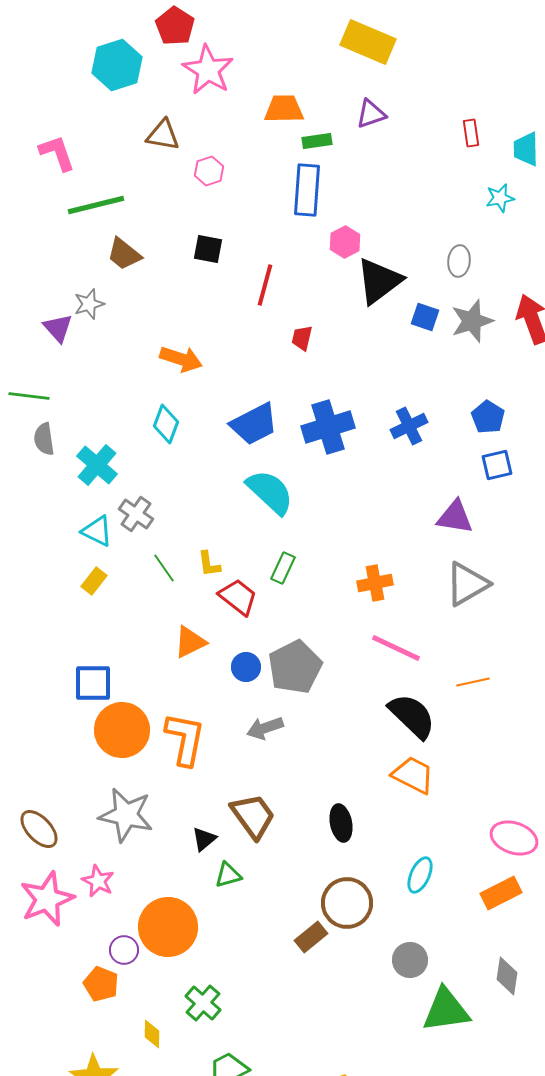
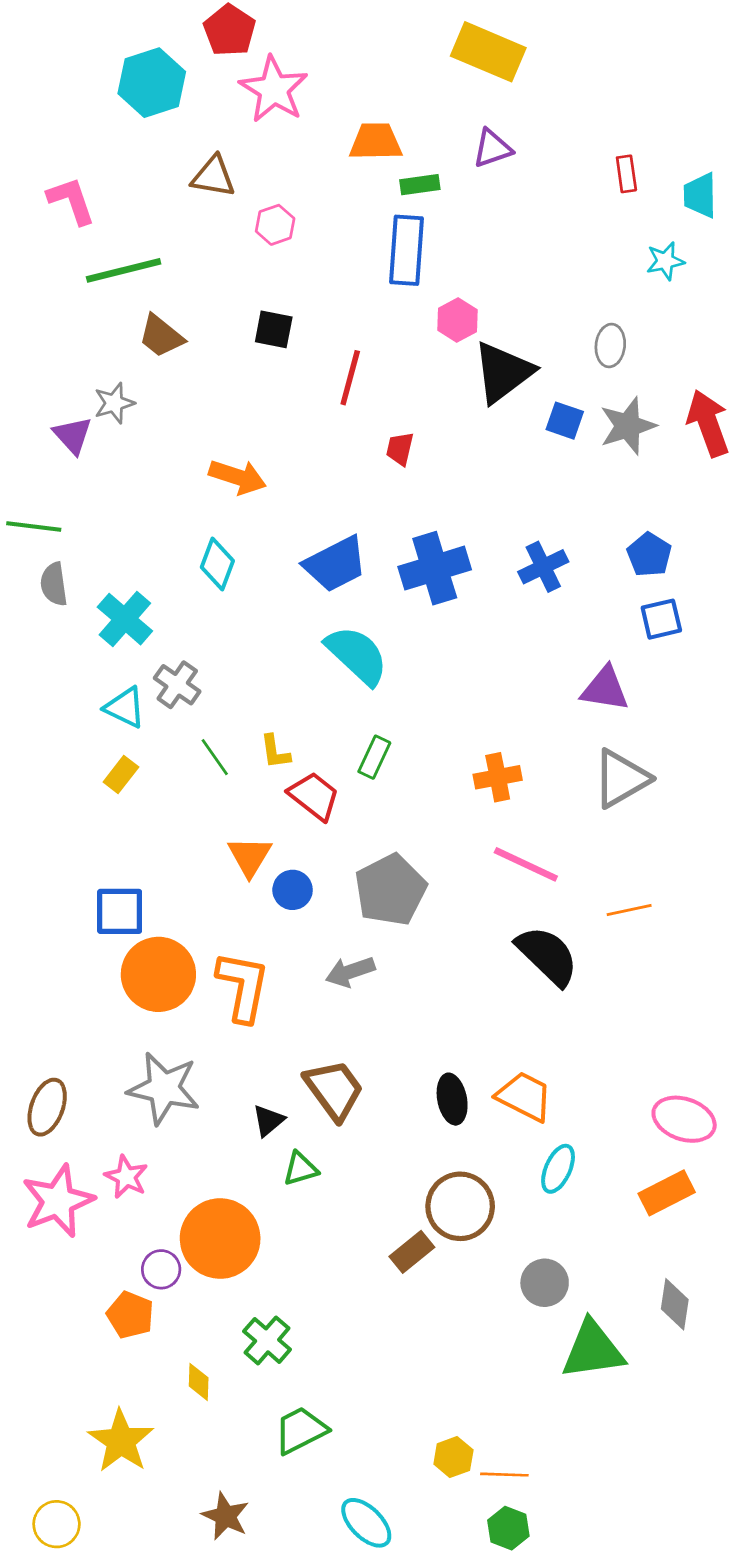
orange triangle: (190, 642) -> (250, 856), turned -33
blue circle: (246, 667) -> (293, 890), moved
orange trapezoid: (413, 775) -> (524, 1096), moved
brown ellipse: (39, 829) -> (47, 1107), turned 63

